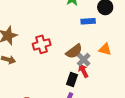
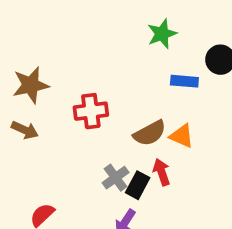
orange triangle: (105, 49) -> (182, 136), moved
gray cross: (84, 60) -> (116, 178), moved

